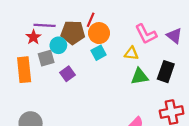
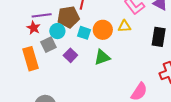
orange circle: (99, 33) -> (103, 30), moved
cyan square: (99, 53) -> (84, 33), moved, turned -32
green triangle: (140, 76) -> (102, 57), moved

